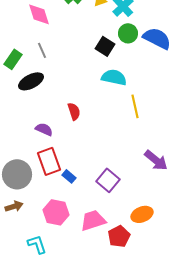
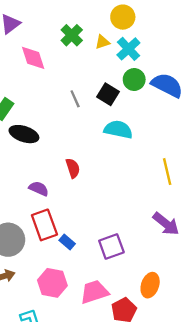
gray line: (42, 50) -> (75, 99), moved
black ellipse: (31, 81) -> (24, 134), turned 45
yellow line: (135, 106) -> (167, 172), moved
purple square: (108, 180) -> (111, 247), turned 30
orange ellipse: (142, 214) -> (150, 285), turned -50

